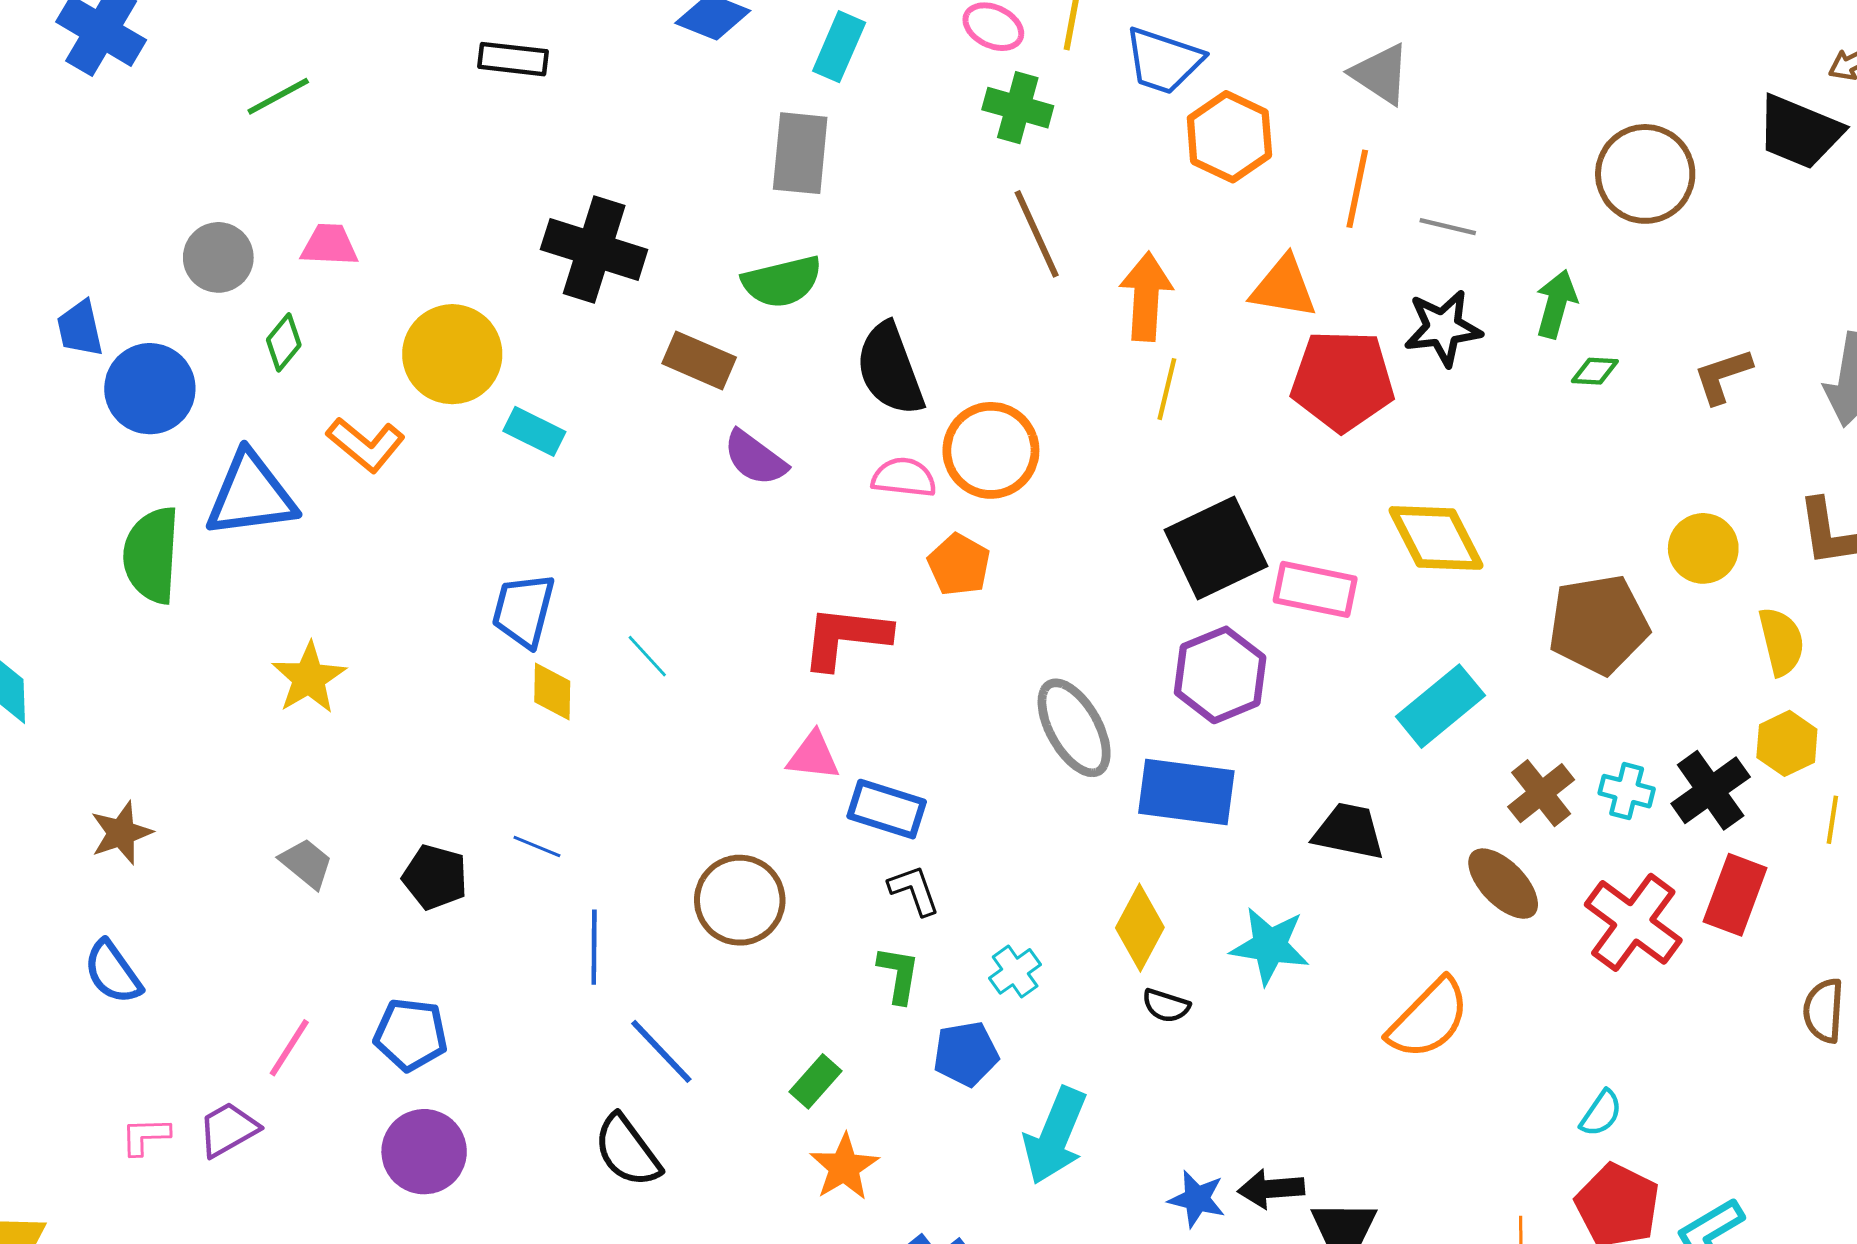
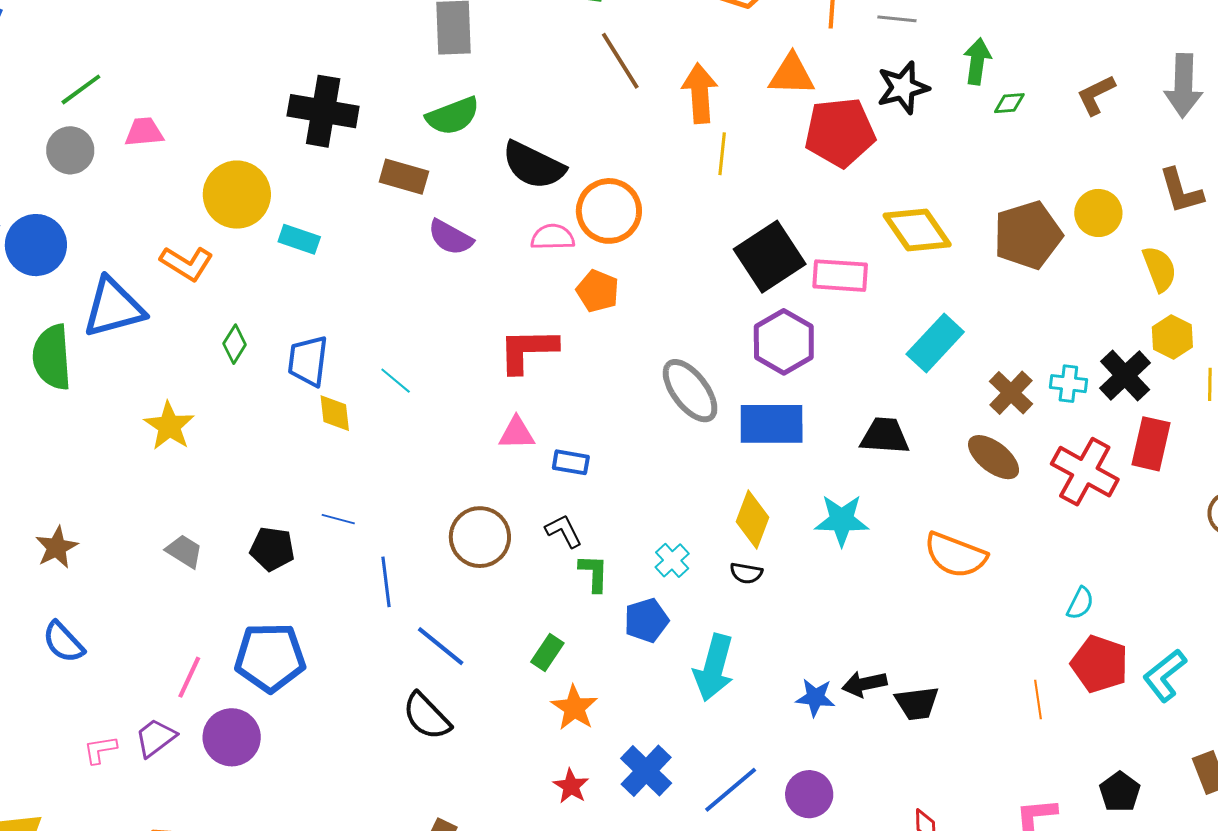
green line: (278, 96) -> (81, 89), moved
green diamond: (284, 342) -> (235, 344), moved
black semicircle: (890, 369) -> (534, 165), turned -36
brown pentagon: (1598, 624) -> (1028, 235), moved
blue rectangle: (887, 809) -> (571, 462), size x0.7
black L-shape: (914, 890) -> (564, 531), moved
black semicircle: (1166, 1006) -> (746, 573), moved
orange semicircle: (1429, 1019) -> (955, 555), turned 74
blue pentagon: (411, 1035) -> (270, 657), size x1.4
purple circle: (424, 1152) -> (232, 737), moved

